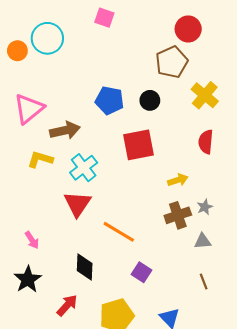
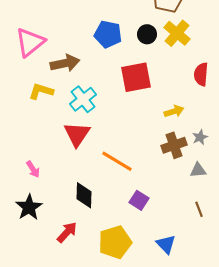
yellow cross: (205, 95) -> (177, 33), moved

